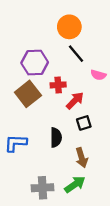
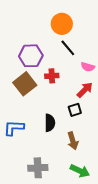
red arrow: (75, 101) -> (85, 90), moved
green arrow: (75, 184) -> (80, 171), moved, turned 60

